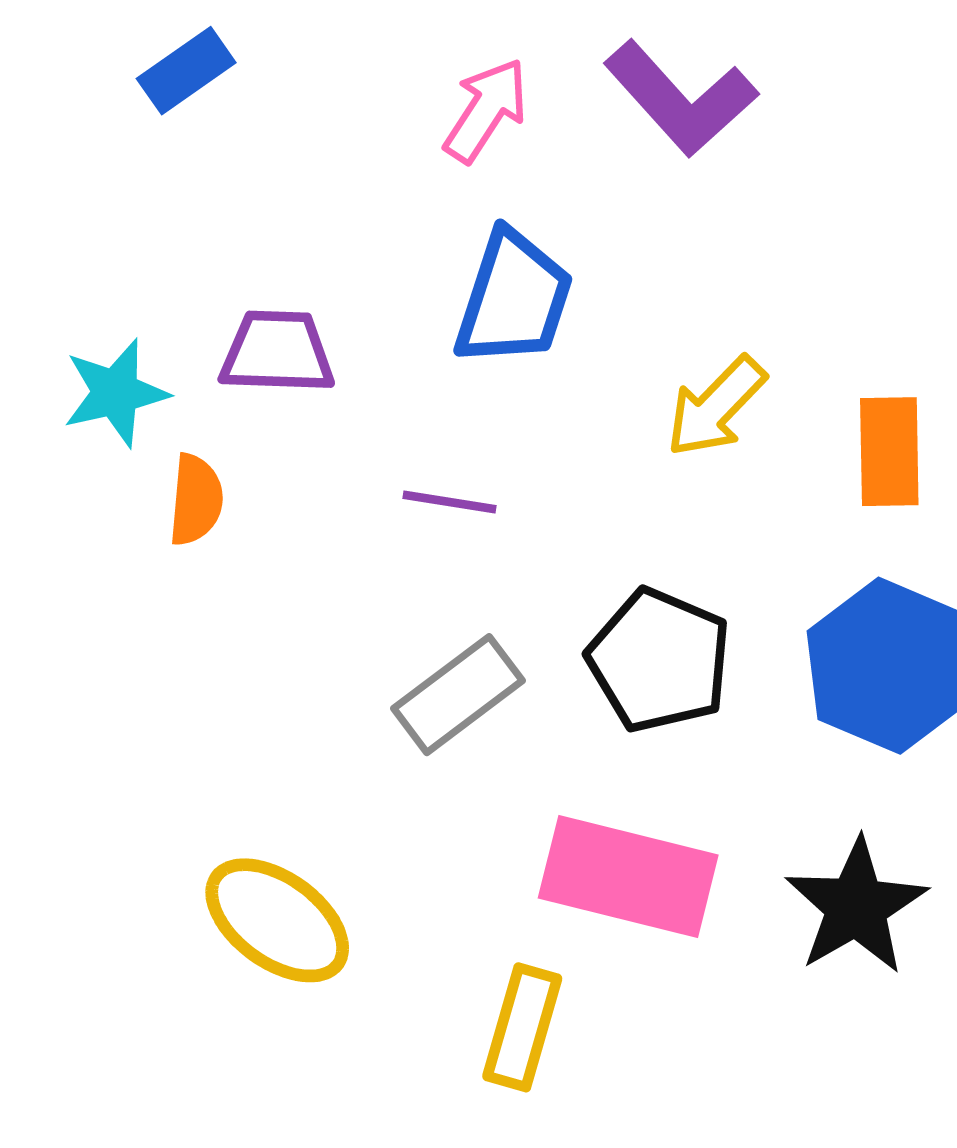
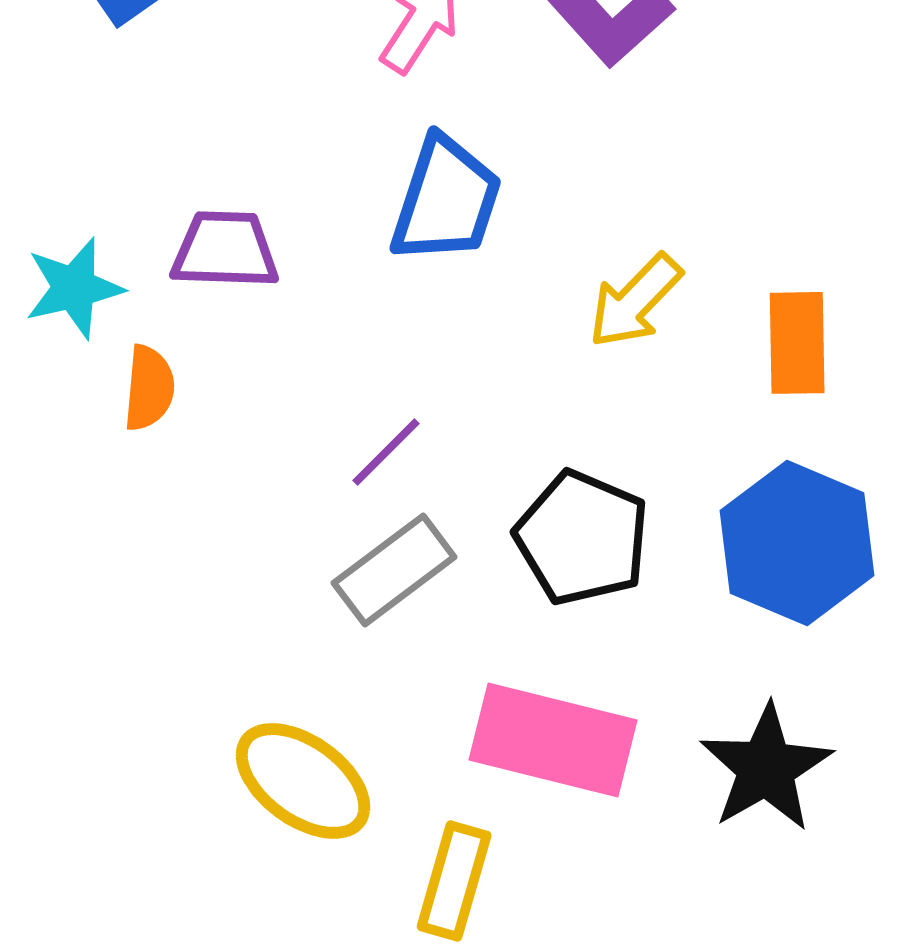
purple line: (449, 502) -> (386, 452), moved, turned -54
yellow ellipse: (277, 920) -> (303, 781), moved

